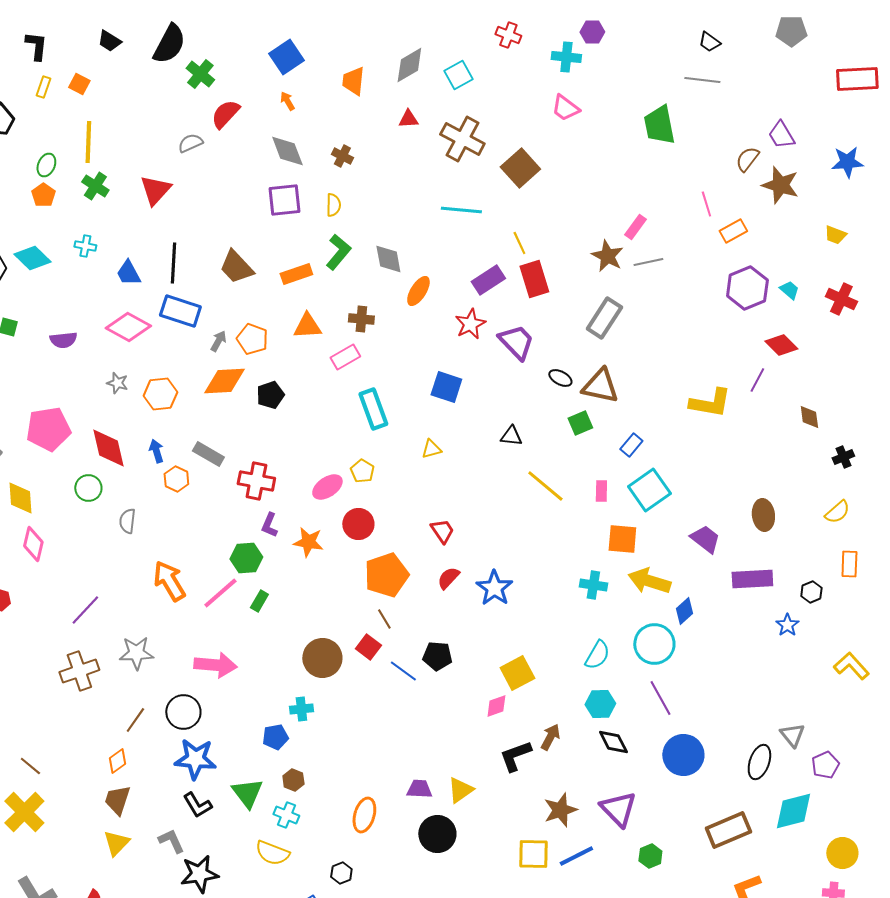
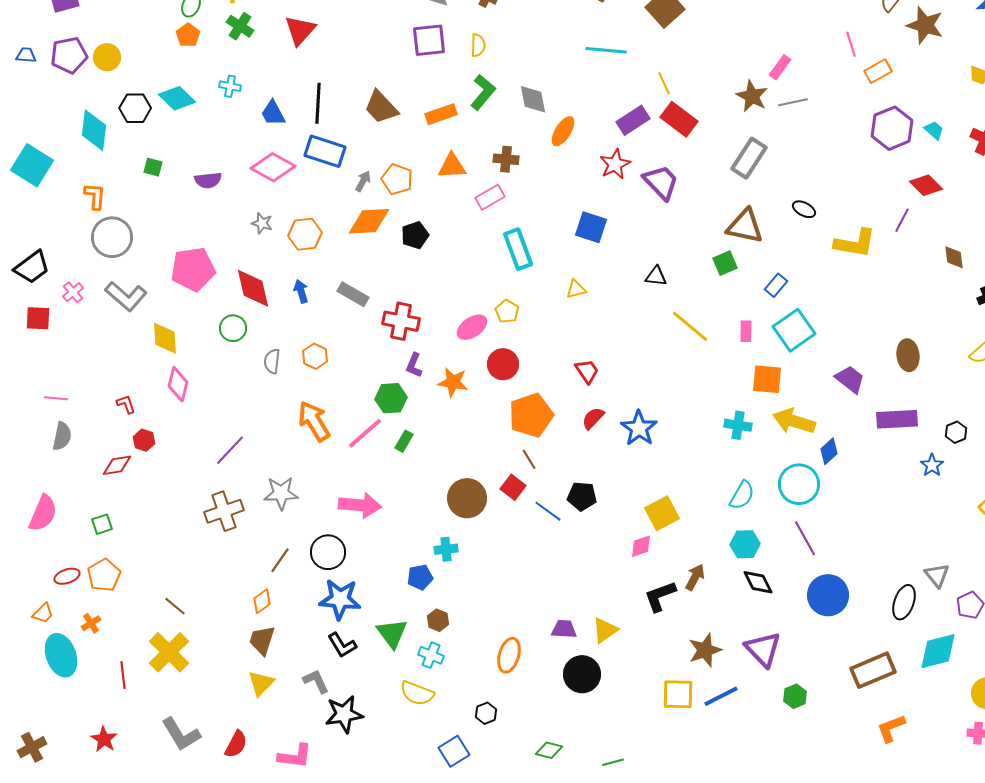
red rectangle: (534, 279) -> (679, 119), turned -36
black ellipse: (560, 378) -> (804, 209), moved
orange hexagon: (176, 479) -> (315, 356), moved

